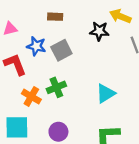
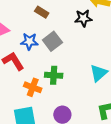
brown rectangle: (55, 17) -> (42, 12), turned 40
green cross: (56, 87) -> (54, 75), turned 36

